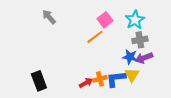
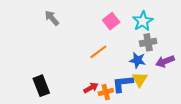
orange line: (95, 37) -> (98, 52), moved
purple arrow: (144, 58) -> (165, 61), moved
orange cross: (100, 79) -> (106, 92), moved

